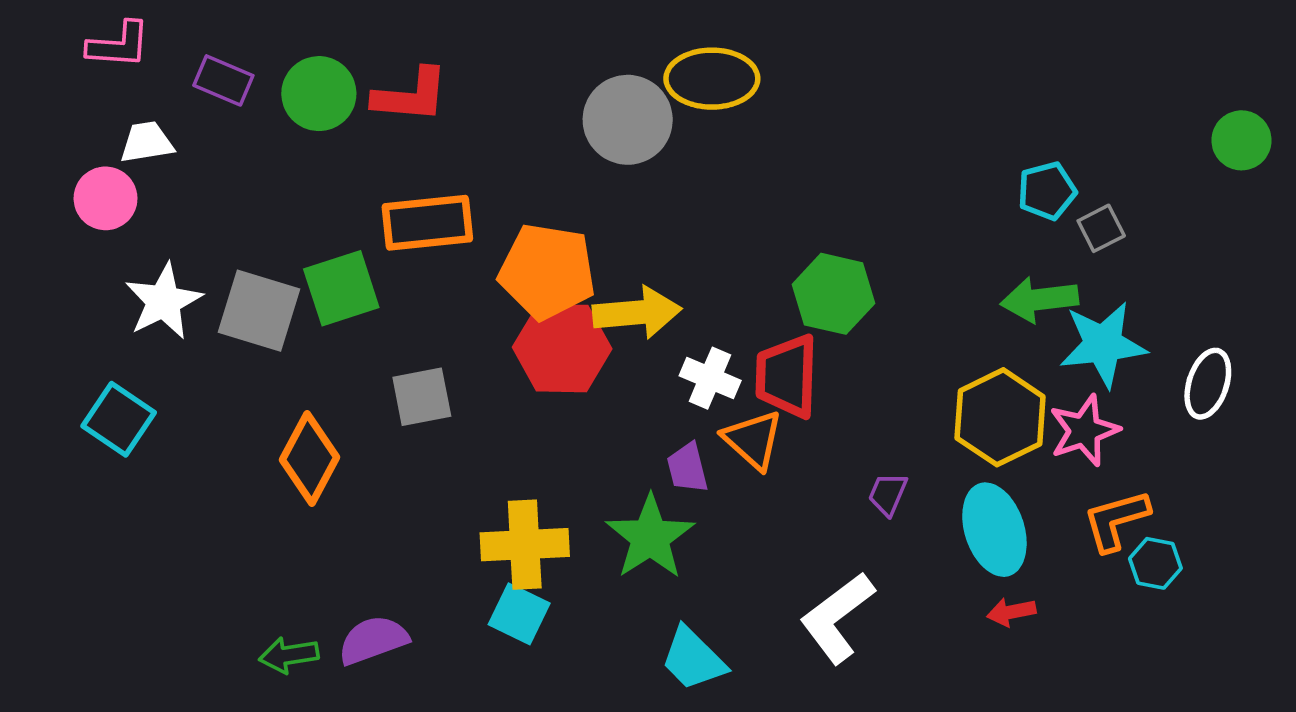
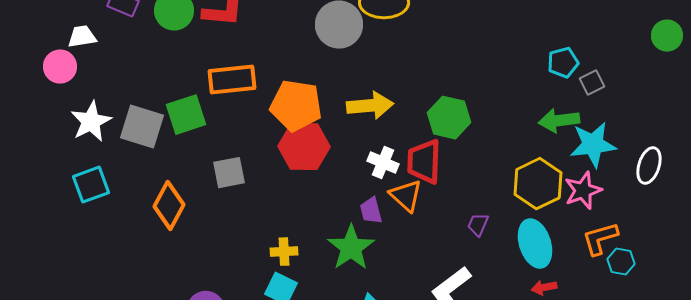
yellow arrow: (637, 313) -> (370, 106), moved
cyan square: (119, 419) -> (91, 185), moved, turned 36
yellow cross: (525, 545) -> (284, 252), size x0.6

